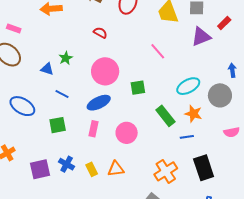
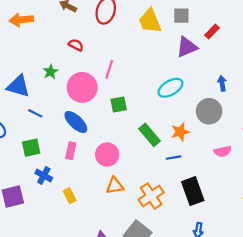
pink line: (158, 51) -> (109, 69), moved, turned 60
green star: (66, 58) -> (50, 72), moved
blue triangle: (47, 69) -> (18, 86), size x1.6
cyan ellipse: (188, 86) -> (170, 88), moved
blue ellipse: (99, 103) -> (76, 122), turned 70
orange star: (193, 114) -> (180, 132), turned -30
blue cross: (67, 164) -> (44, 176), moved
orange triangle: (116, 169) -> (115, 186), moved

